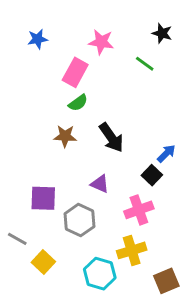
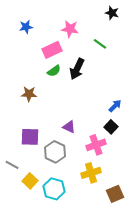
black star: (162, 33) -> (112, 13), moved
pink rectangle: (75, 72) -> (52, 50), turned 36
brown star: (65, 136) -> (29, 94), moved
black arrow: (111, 138) -> (77, 69), moved, turned 60
black square: (152, 175) -> (111, 127), moved
cyan hexagon: (100, 274) -> (54, 189), moved

